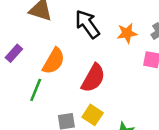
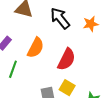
green line: (36, 90) -> (13, 69), moved

